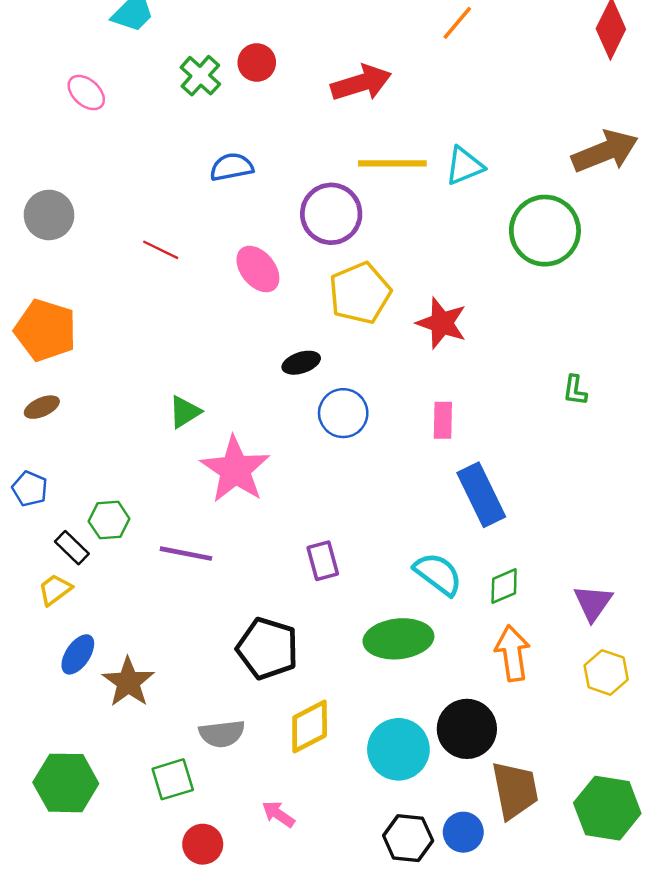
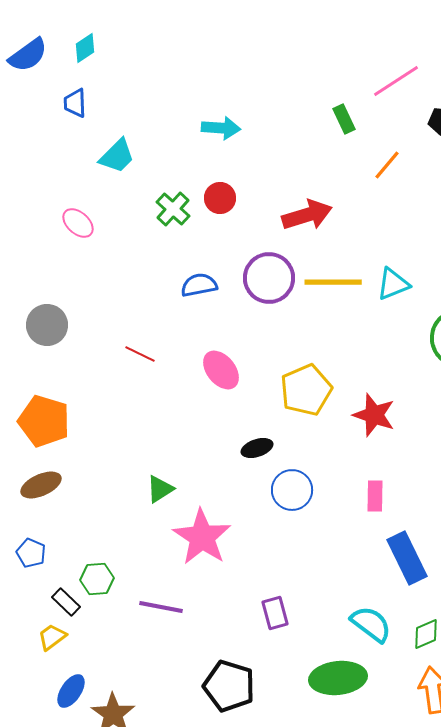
purple circle: (331, 214) -> (269, 278), moved
brown ellipse: (42, 407) -> (41, 485), size x1.4

